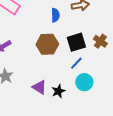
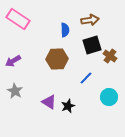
black square: (76, 42) -> (92, 45), moved
cyan circle: (84, 82) -> (109, 97), moved

